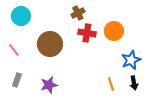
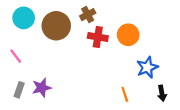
brown circle: (50, 44) -> (56, 26), moved
black arrow: (134, 83) -> (162, 93), moved
purple star: (49, 85) -> (42, 88), moved

